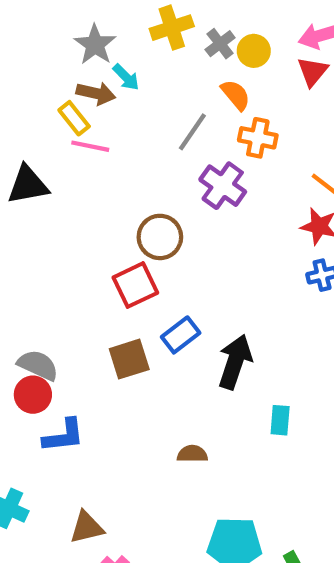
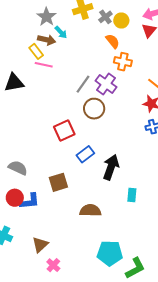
gray line: (192, 132) -> (83, 84), moved
brown circle: (160, 237) -> (94, 109), moved
brown square: (129, 359) -> (58, 182), moved
red circle: (33, 395) -> (15, 198), moved
brown semicircle: (192, 454) -> (90, 210), size x1.5
brown triangle: (87, 527) -> (40, 245), turned -30

